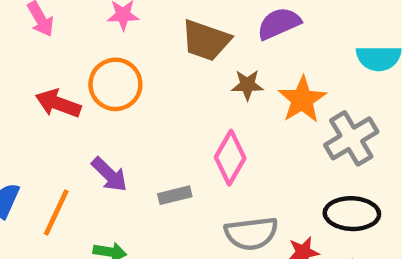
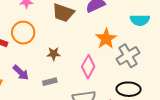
brown star: (247, 85) -> (54, 54), moved
pink diamond: (230, 158) -> (88, 67), moved

